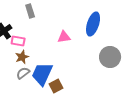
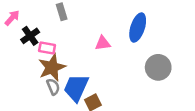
brown star: (22, 57) -> (52, 67), size x1.6
gray semicircle: (23, 73) -> (53, 87), turned 104

